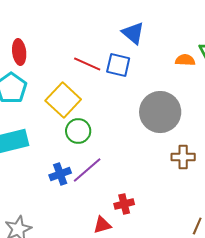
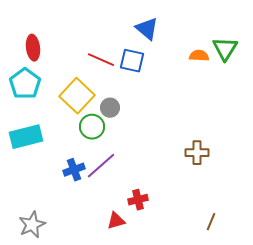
gray circle: (160, 112) -> (110, 108), moved, size x0.5

